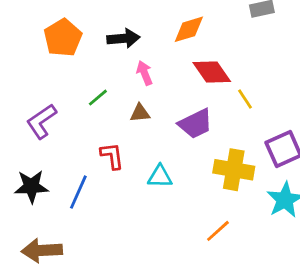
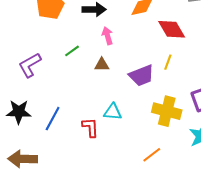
red diamond: (212, 72) -> (172, 29), moved
yellow line: (245, 99) -> (168, 62), moved, turned 49
red L-shape: (112, 156) -> (90, 127), moved

